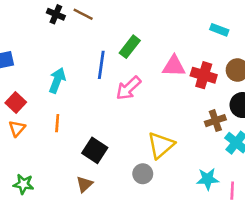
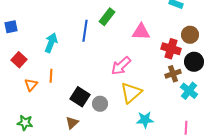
red cross: (204, 75) -> (171, 49), moved
pink arrow: (128, 88) -> (121, 66), moved
orange triangle: (17, 128) -> (31, 85), moved
gray circle: (143, 174) -> (100, 104), moved
cyan star: (208, 179) -> (145, 120), moved

